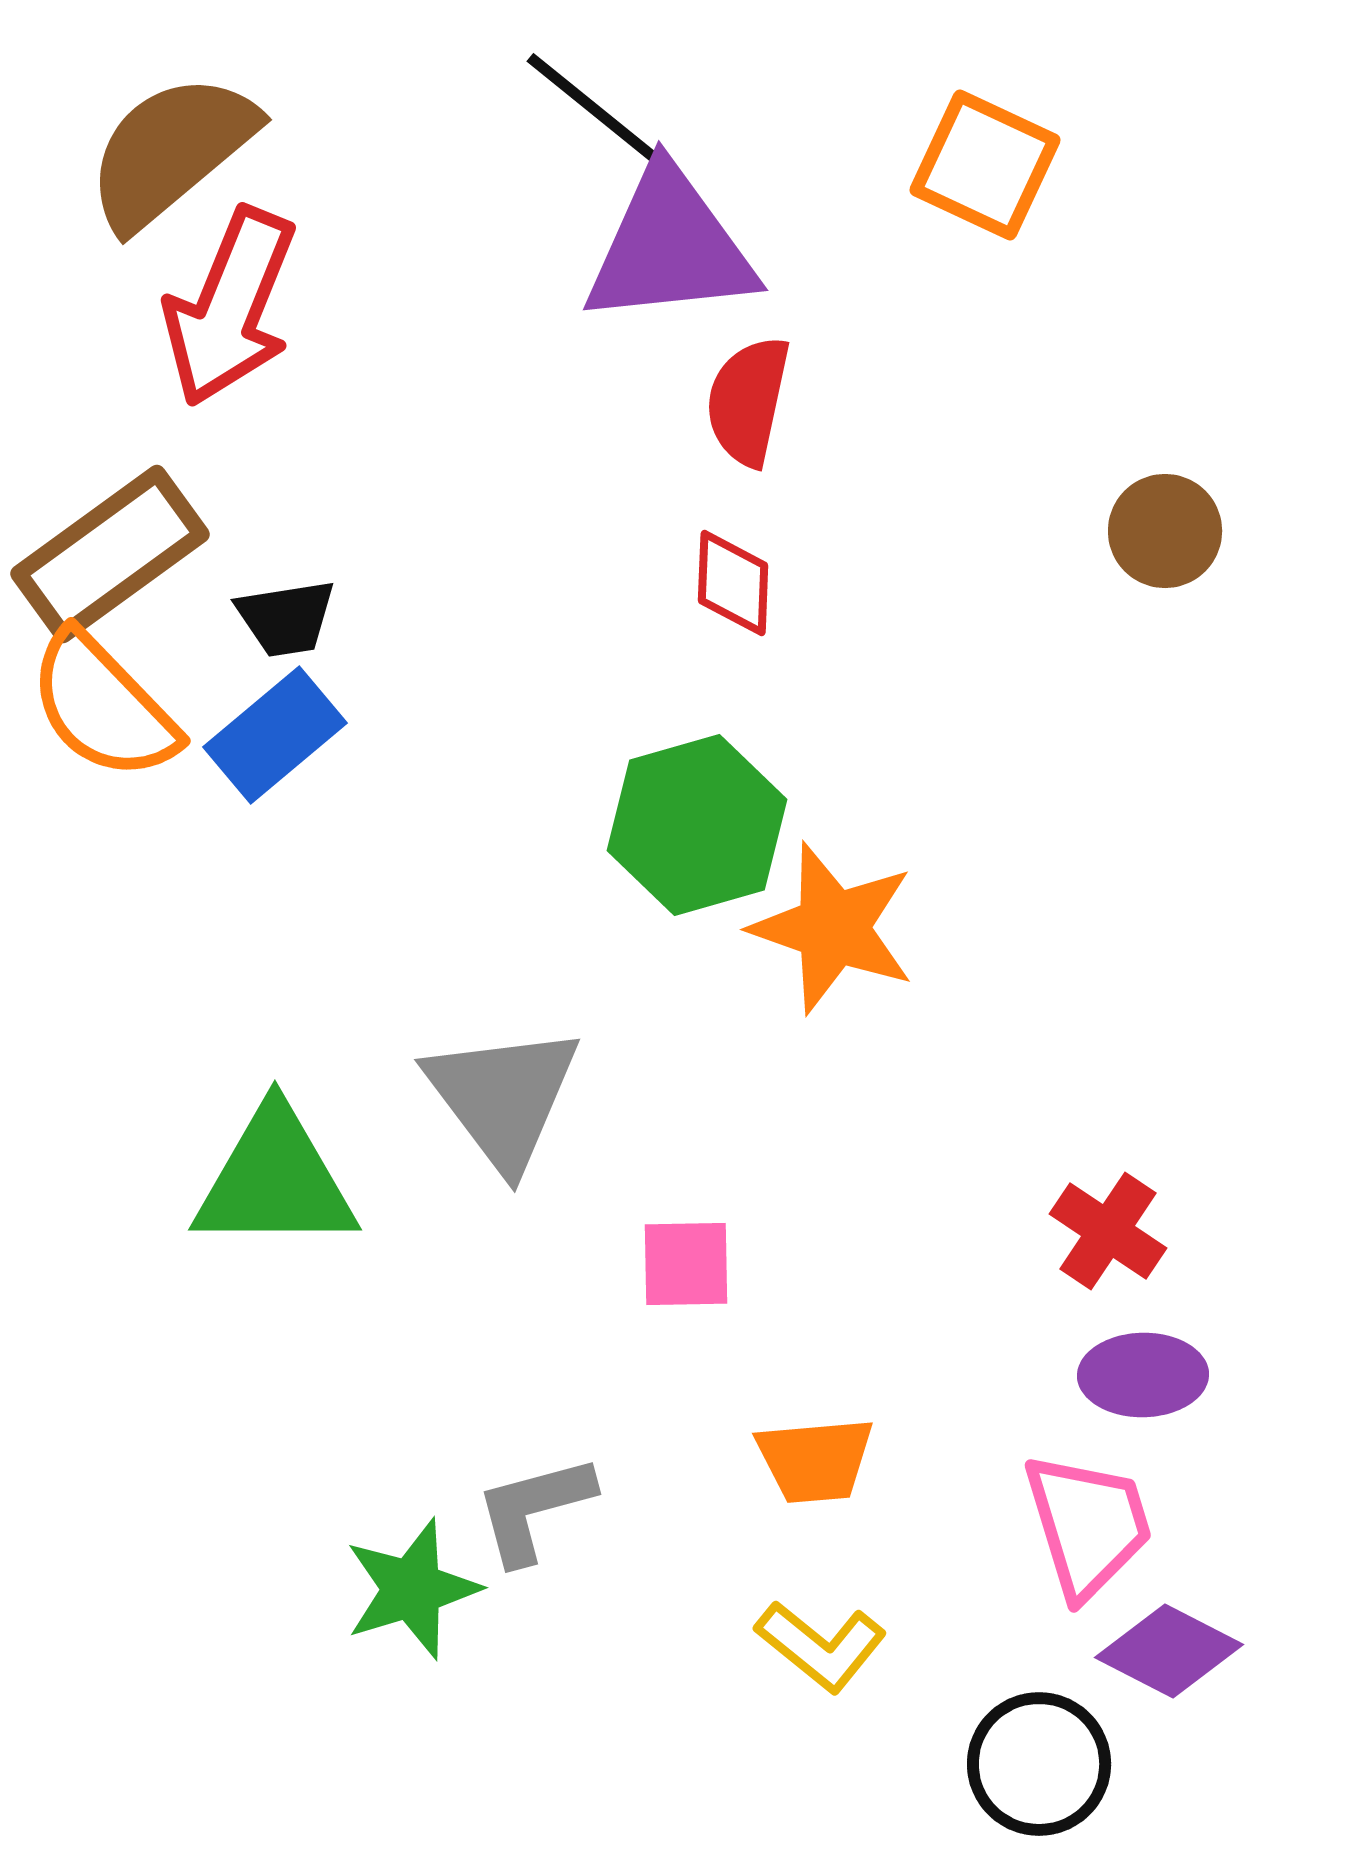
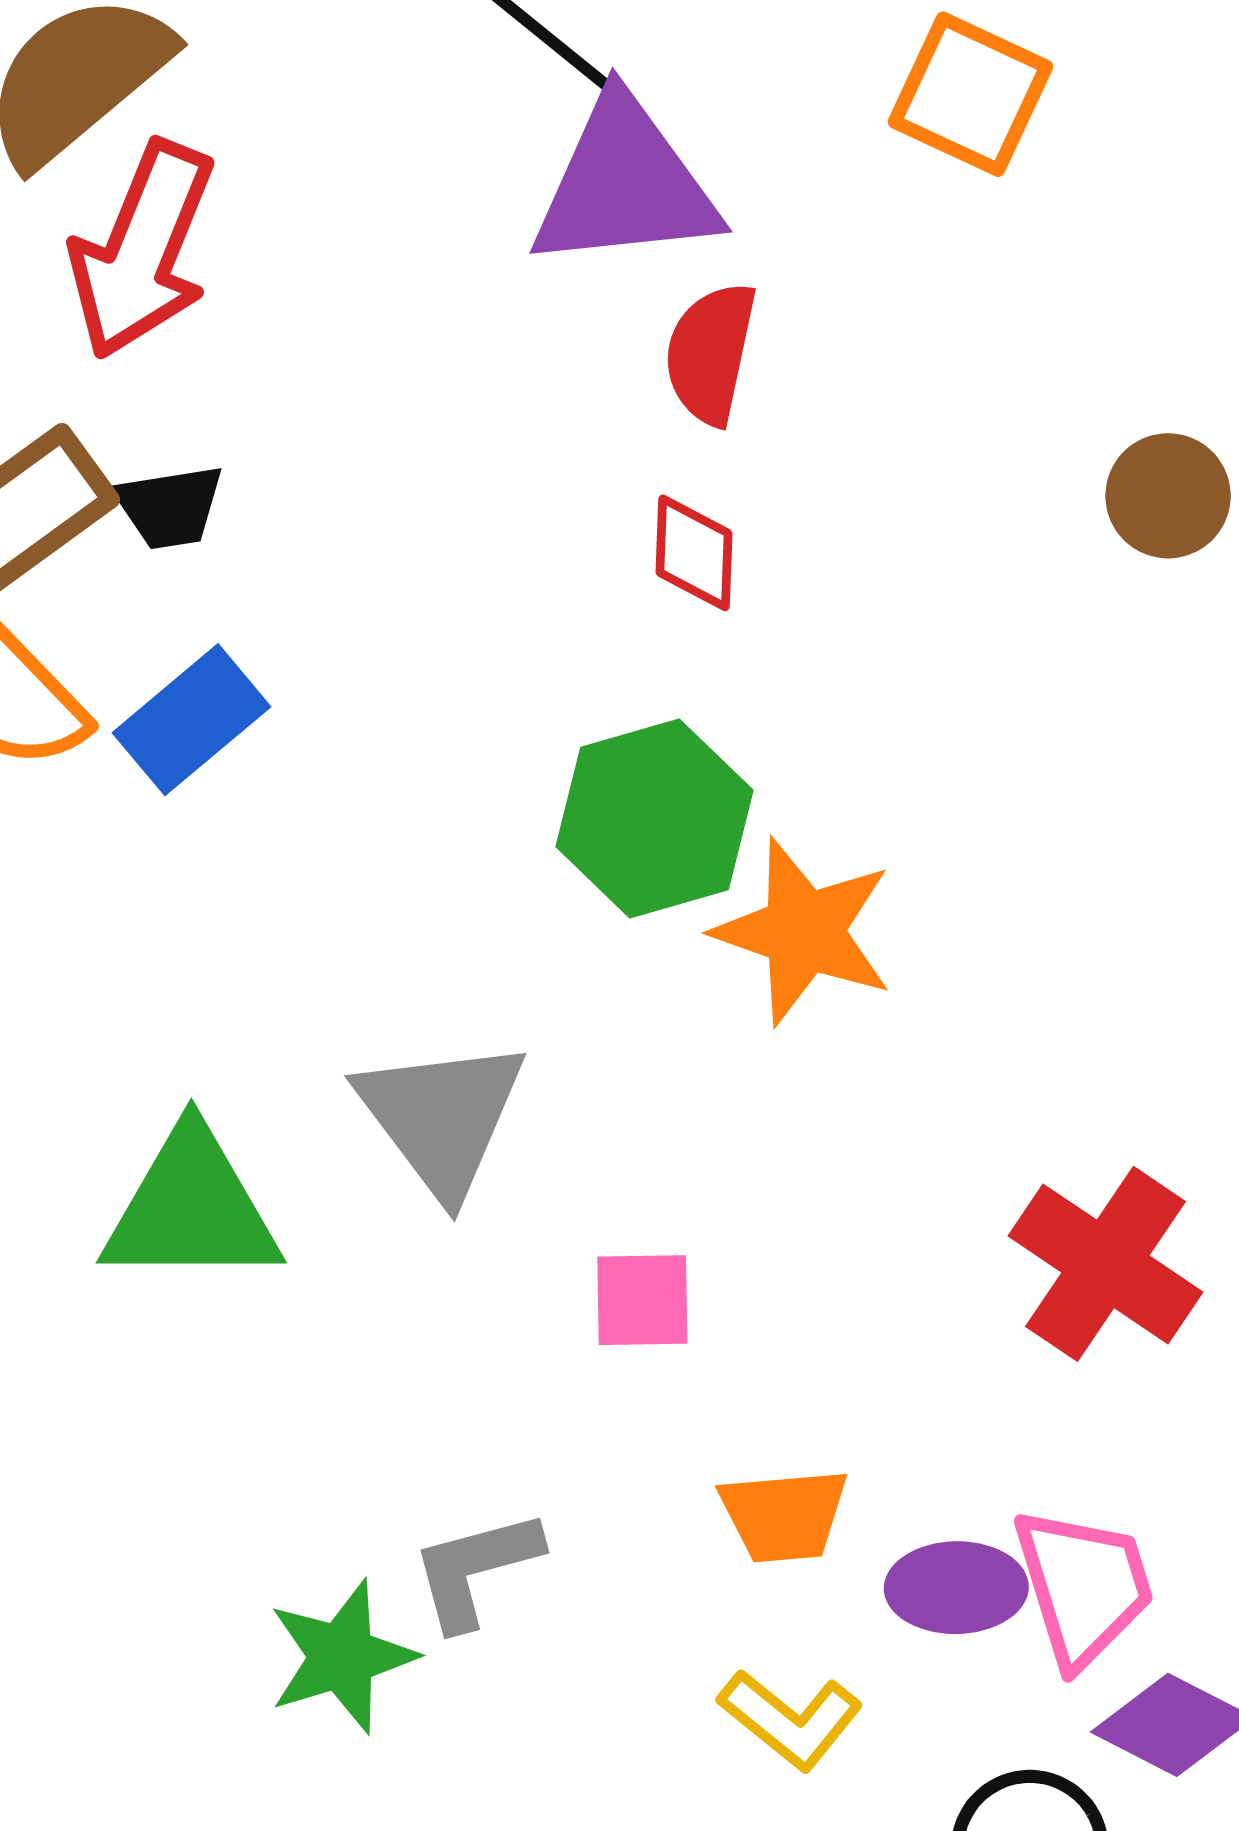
black trapezoid: (286, 618) -> (169, 507), moved
red cross: (1108, 1231) -> (1105, 1264), size x1.5
purple ellipse: (1143, 1375) -> (956, 1588), moved

